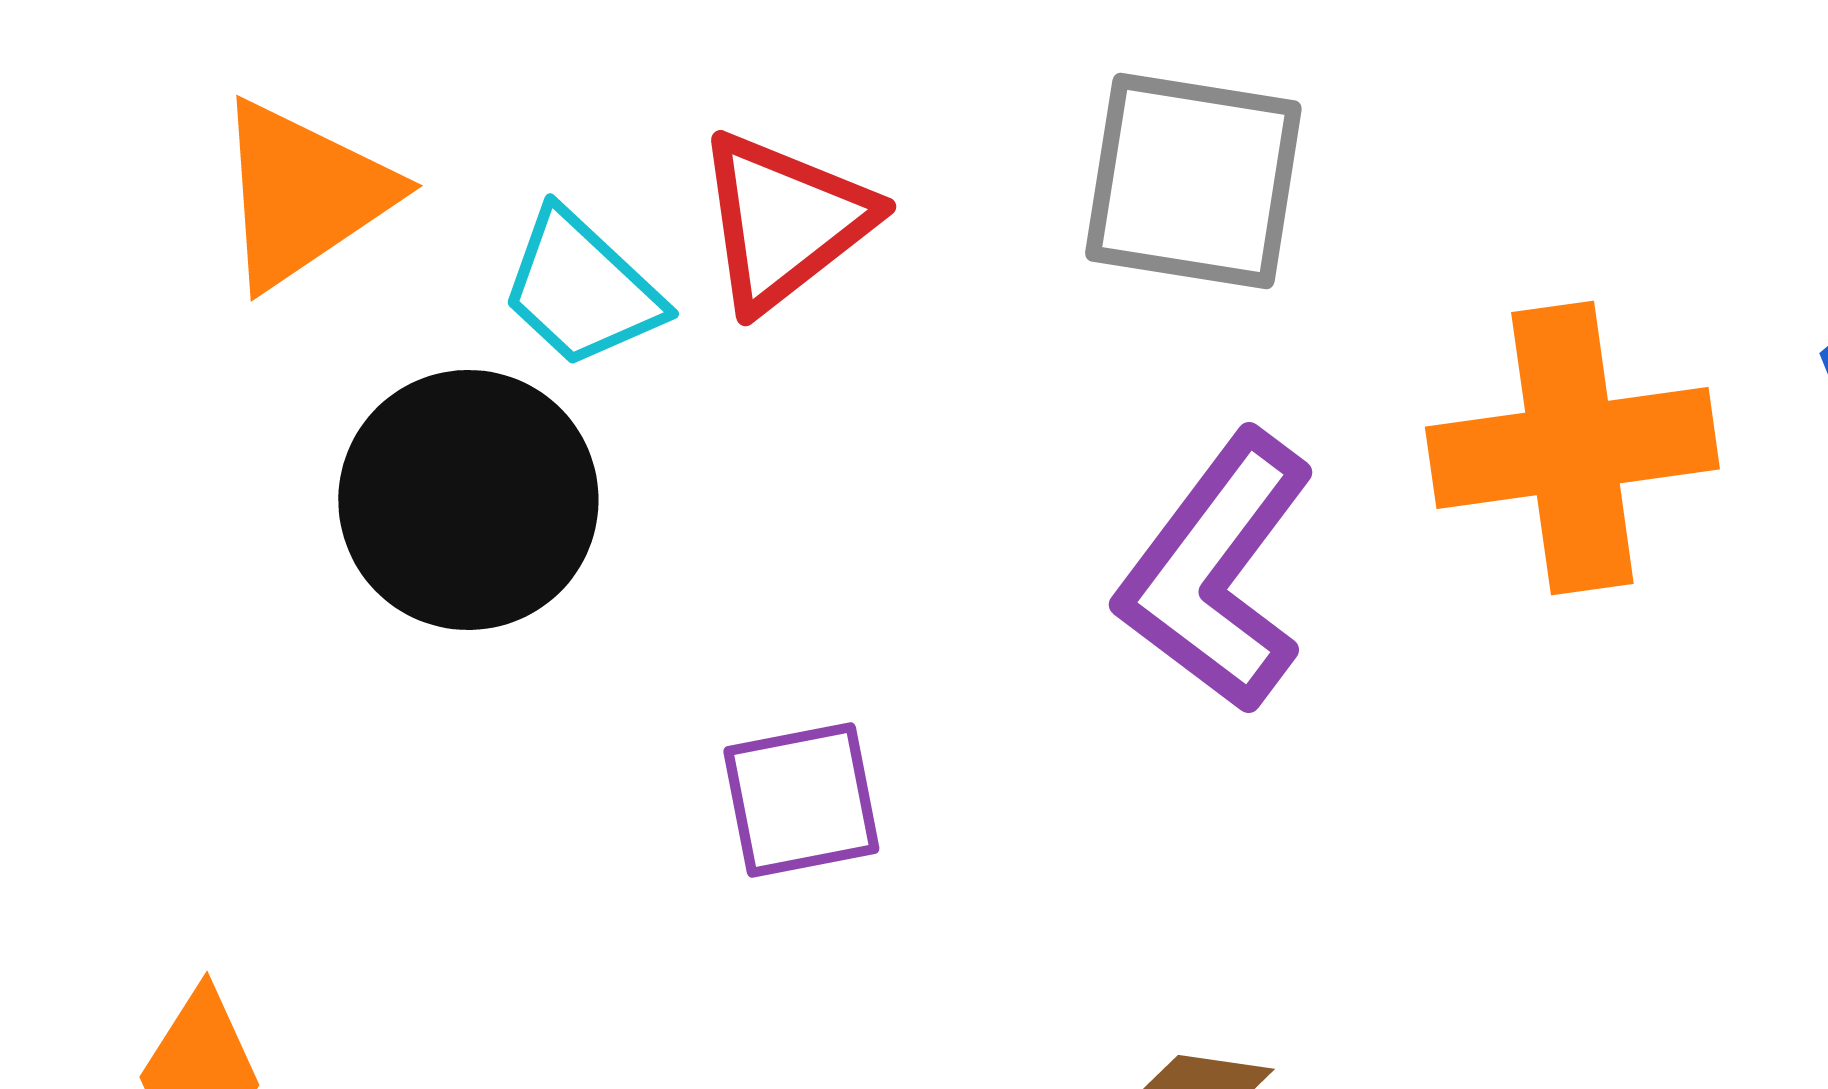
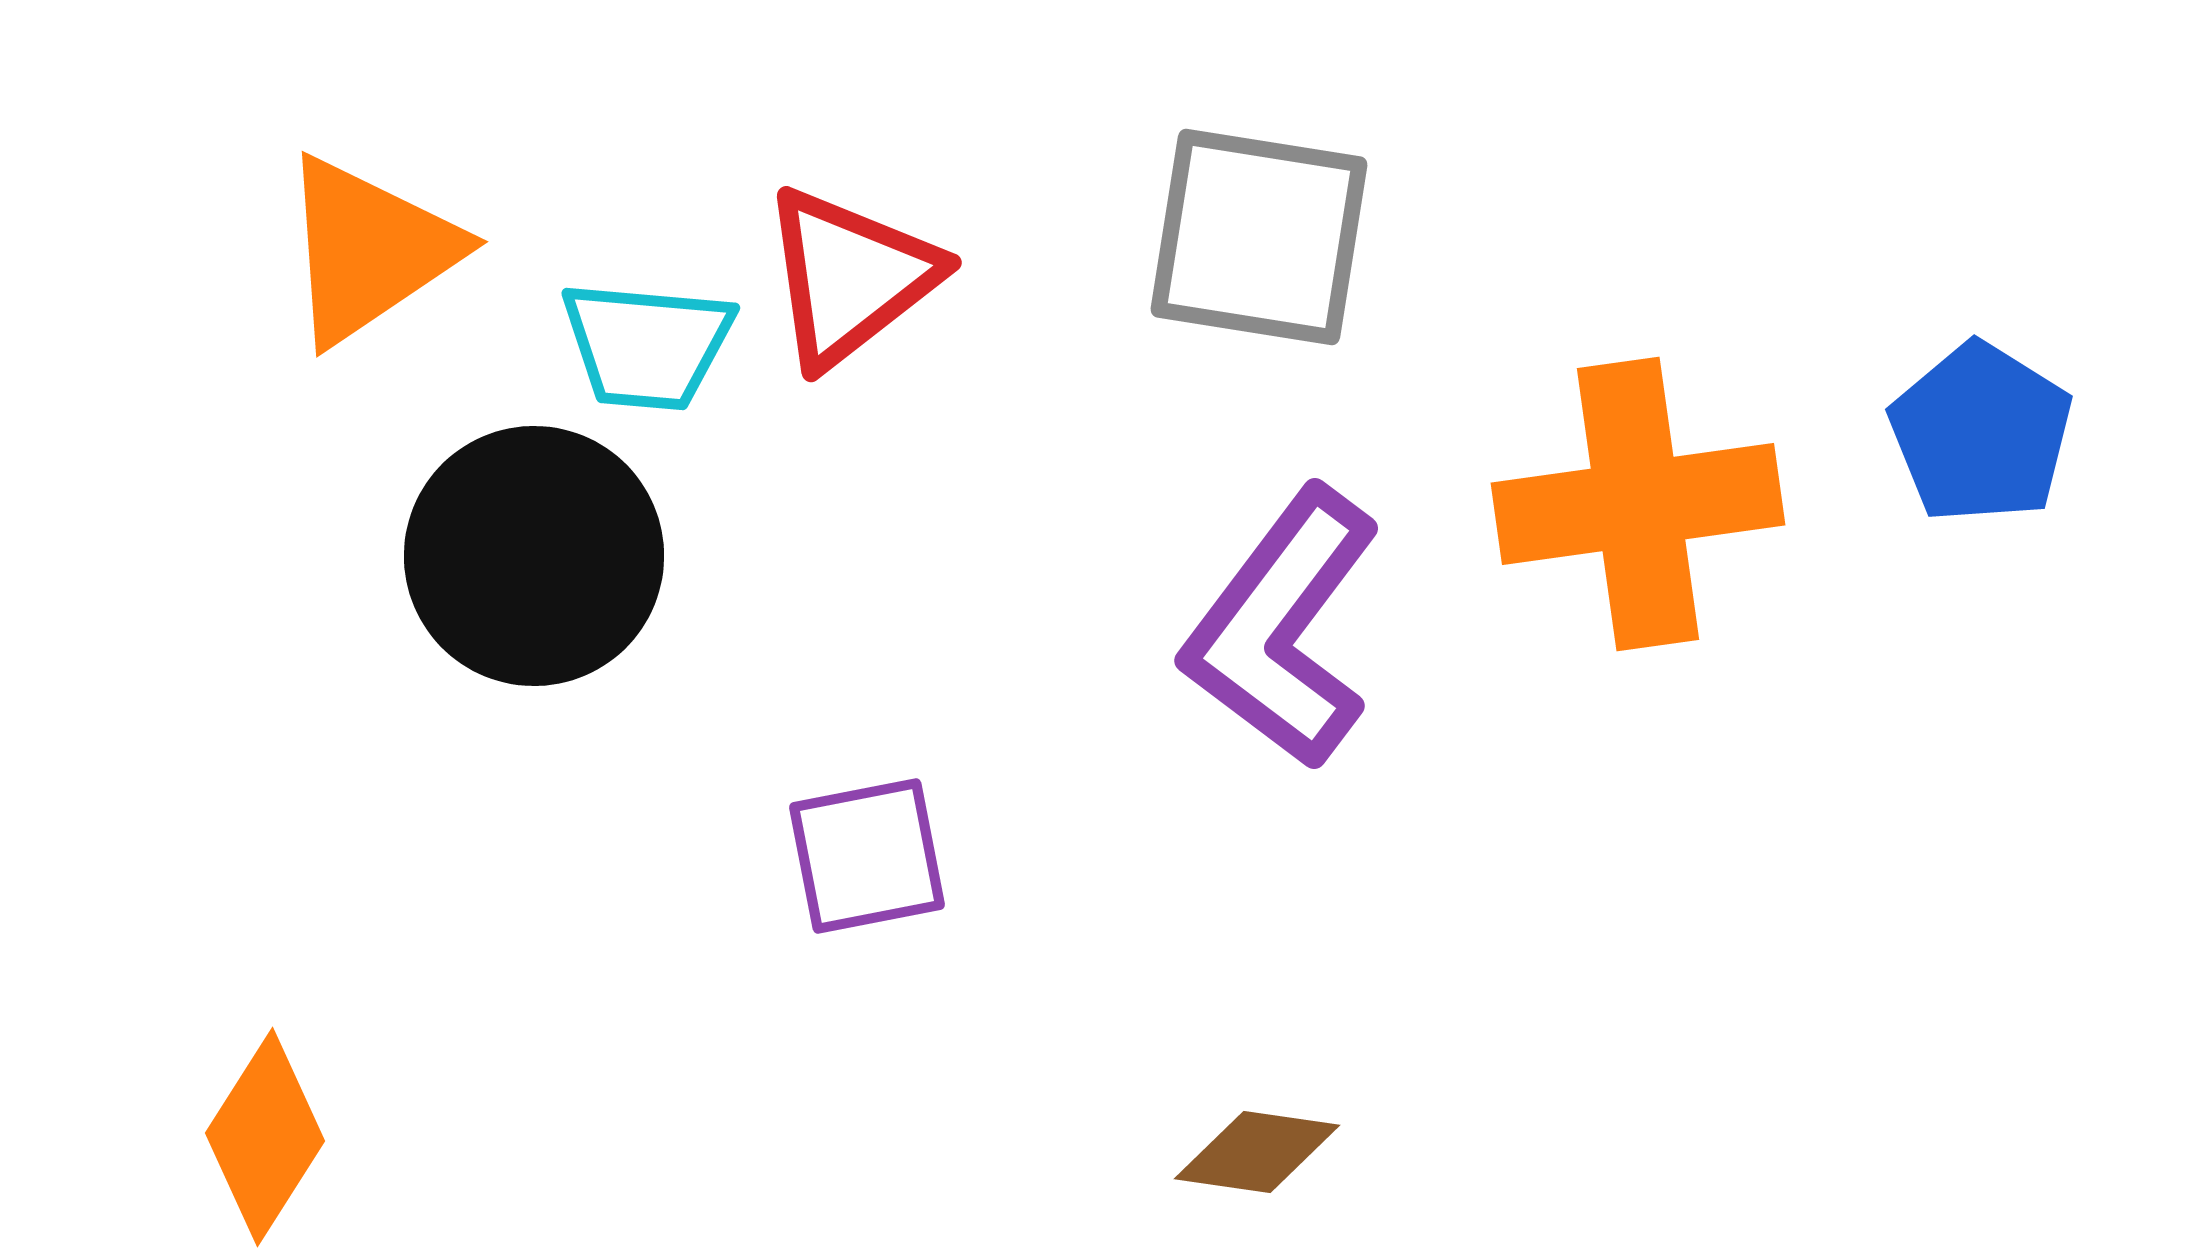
cyan trapezoid: (581, 289) -> (647, 345), turned -38

